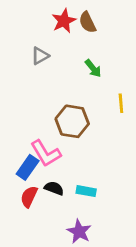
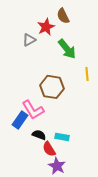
red star: (64, 21) -> (46, 27), moved
green arrow: (93, 68) -> (67, 49), size x1.5
red semicircle: (29, 197) -> (49, 149), moved, turned -56

